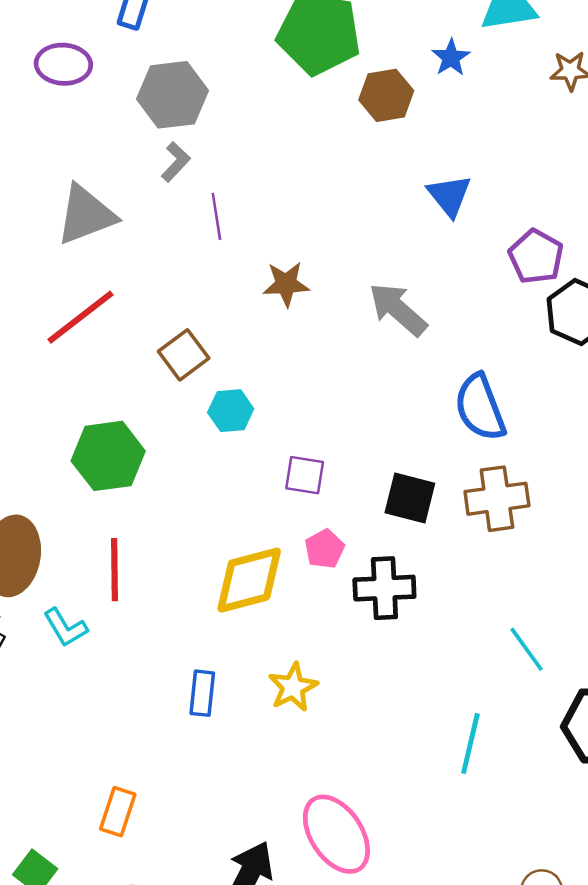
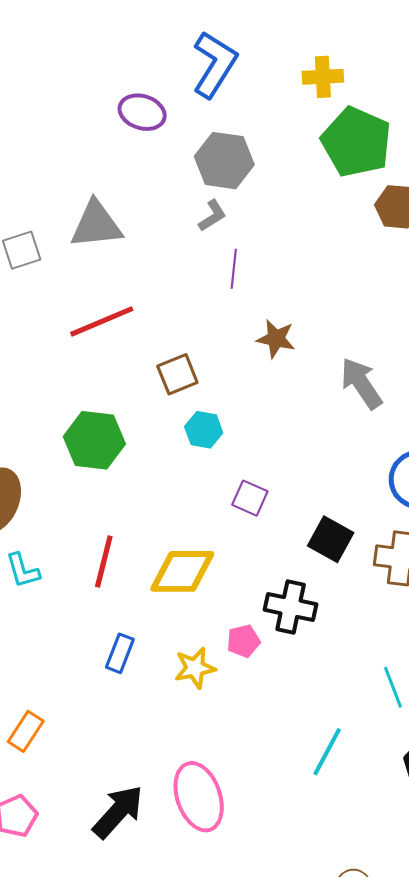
gray triangle: (86, 215) -> (96, 225), moved
pink pentagon: (325, 549) -> (243, 641), moved
red line: (114, 570) -> (104, 562), moved

